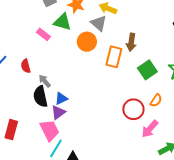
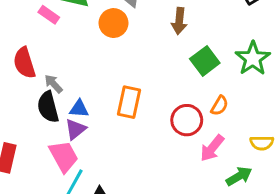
orange rectangle: (114, 57) -> (129, 102), moved
red semicircle: (26, 66) -> (24, 63), size x1.5
blue triangle: (61, 99) -> (79, 109), turned 32

